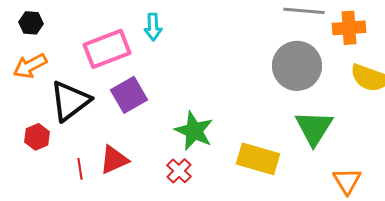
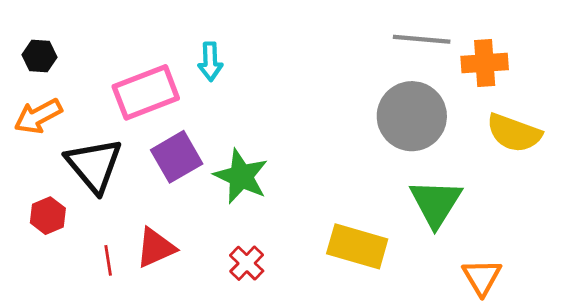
black triangle: (70, 101) -> (94, 165), turned -33
green star: (194, 131) -> (241, 176), moved

